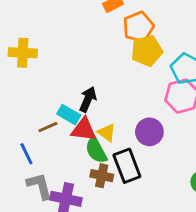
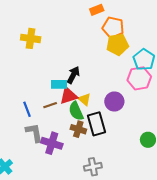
orange pentagon: (138, 27) -> (113, 27), turned 30
cyan rectangle: (69, 115) -> (59, 84), turned -35
brown line: (48, 127) -> (50, 105), moved
red triangle: (84, 129) -> (69, 96), turned -30

